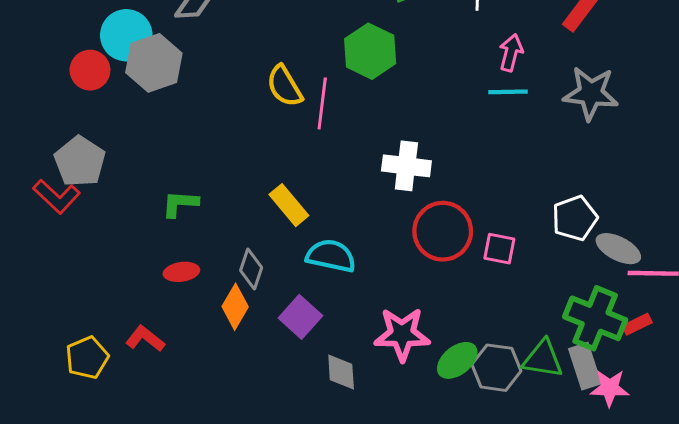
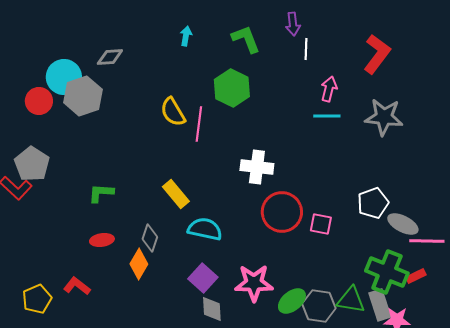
purple square: (300, 317) -> (203, 278), moved

